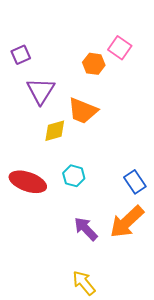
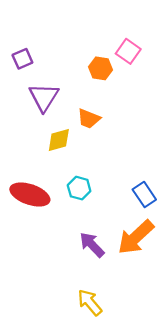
orange trapezoid: (83, 111) -> (89, 119), size x0.7

